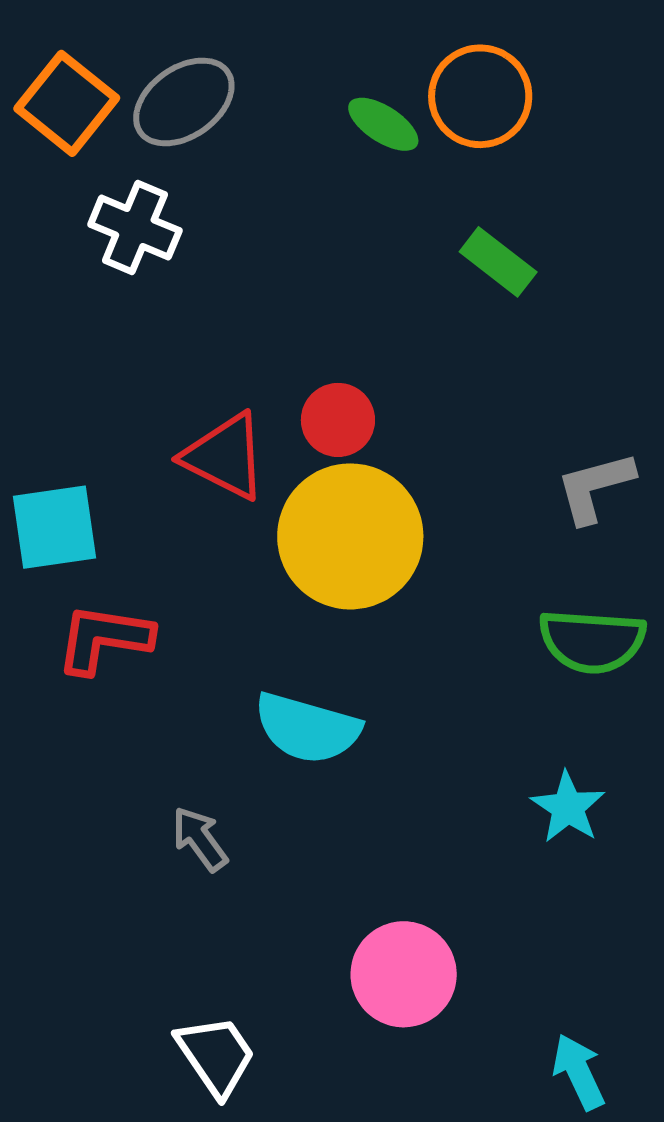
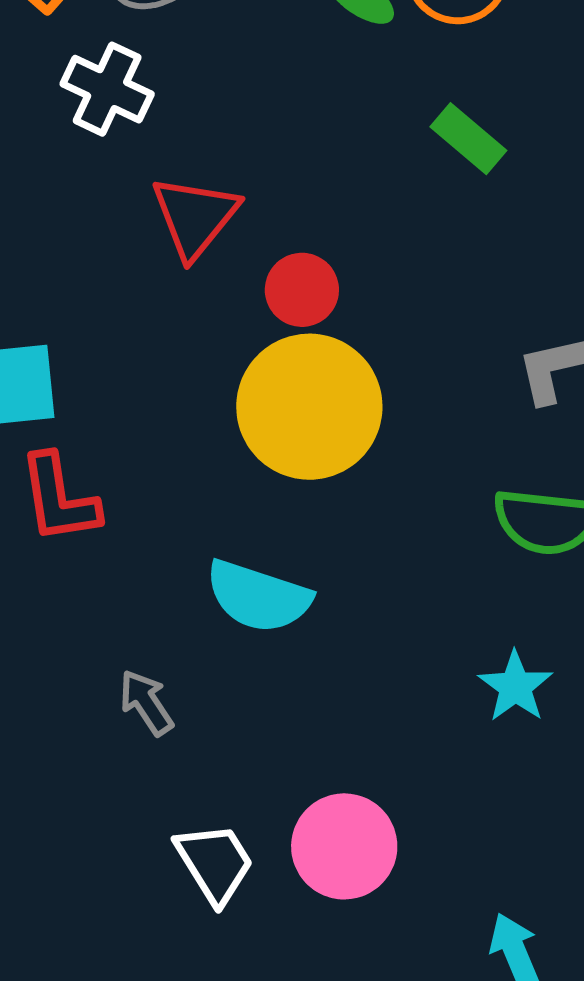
red triangle: (225, 456) -> (195, 217), moved, turned 40
red L-shape: (104, 639) -> (59, 499), turned -110
white trapezoid: (216, 1055) -> (215, 863), moved

